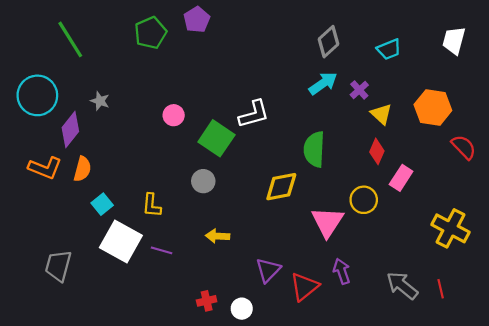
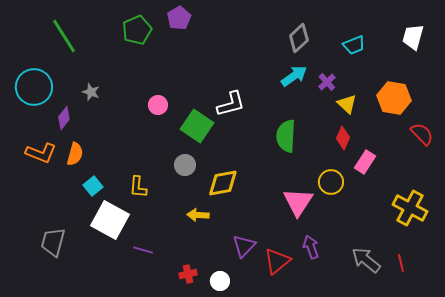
purple diamond: (70, 129) -> (64, 118), size x0.7
yellow diamond: (281, 187) -> (223, 183), moved
purple line: (162, 250) -> (143, 250), moved

